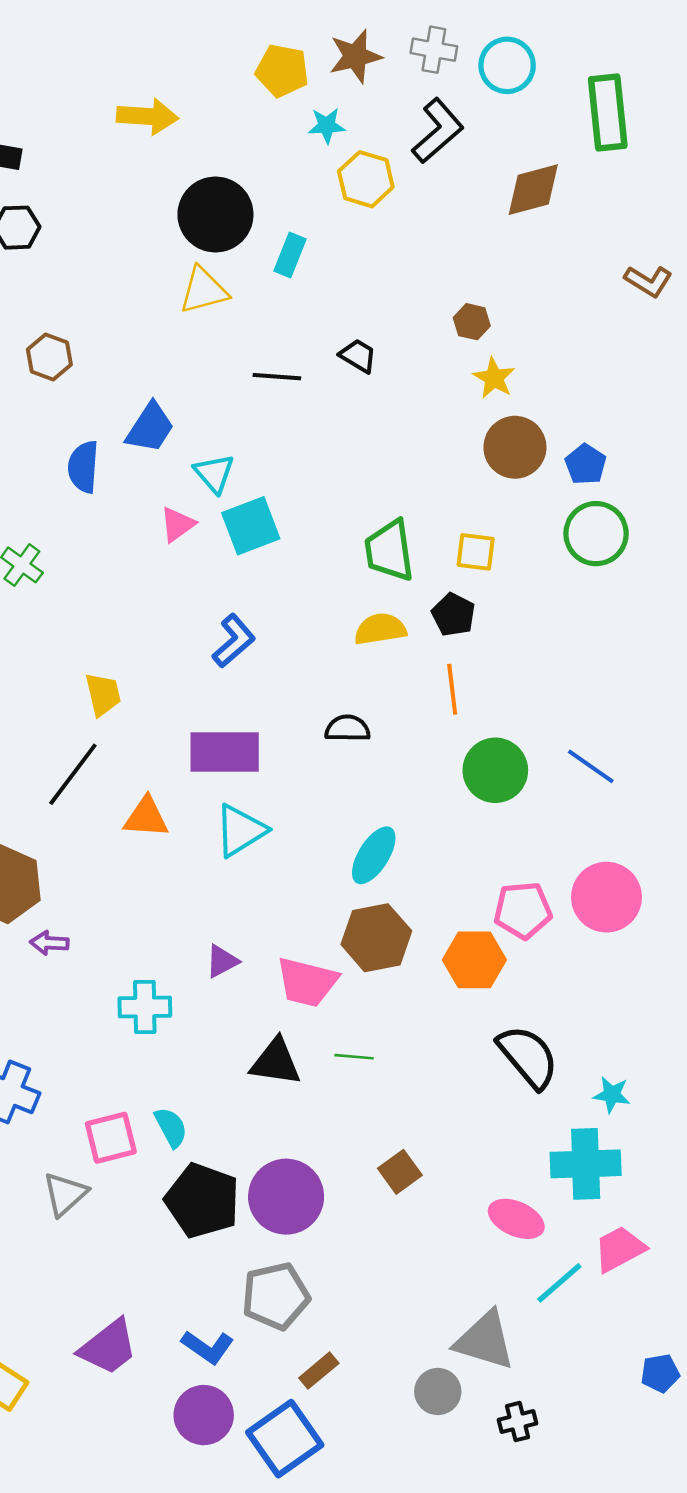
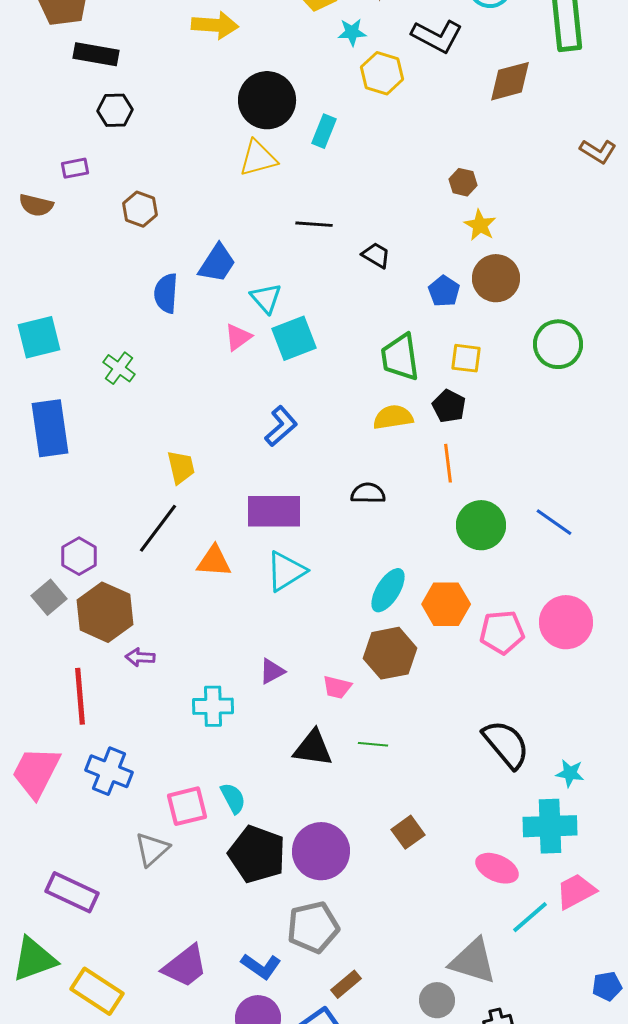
black L-shape: (438, 131) -> (437, 36), turned 69
black trapezoid: (358, 356) -> (376, 255), moved
blue pentagon: (586, 464) -> (444, 291), moved
orange hexagon: (474, 960) -> (446, 604), moved
pink trapezoid: (307, 982) -> (337, 687), size x0.6

